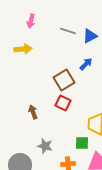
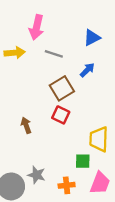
pink arrow: (31, 21) -> (37, 27), moved, size x1.5
gray line: (68, 31) -> (54, 54), moved
gray star: (45, 146) -> (37, 175), moved

